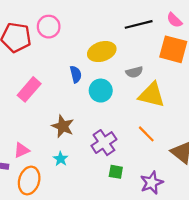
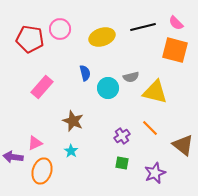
yellow ellipse: (102, 52) -> (102, 37), moved
gray semicircle: (134, 72) -> (131, 77), moved
purple cross: (104, 143) -> (122, 136), moved, size x0.7

